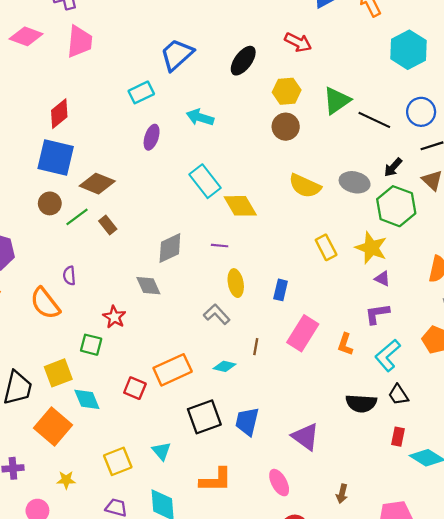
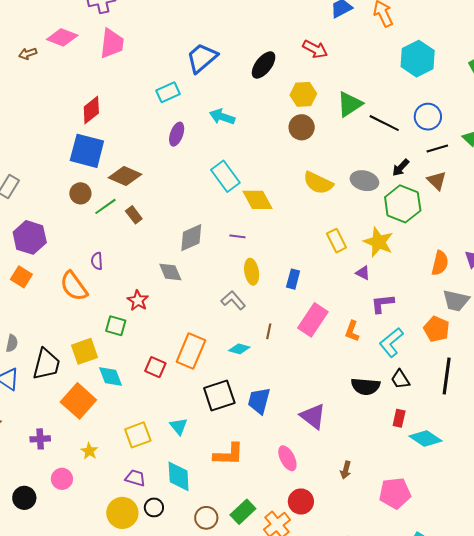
purple triangle: (382, 279) -> (363, 273), moved
orange rectangle: (173, 370) -> (191, 351), turned -44
yellow star: (66, 480) -> (89, 451), turned 30

